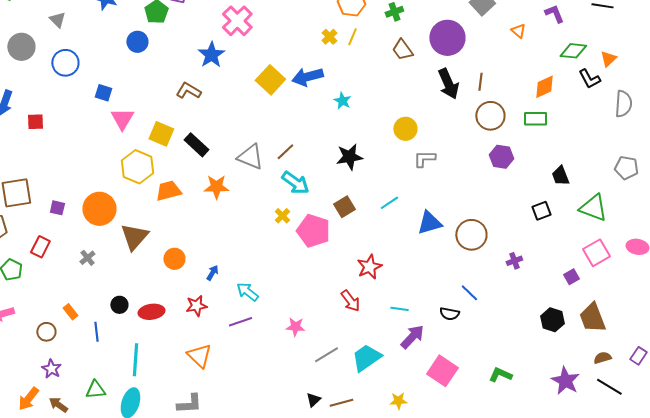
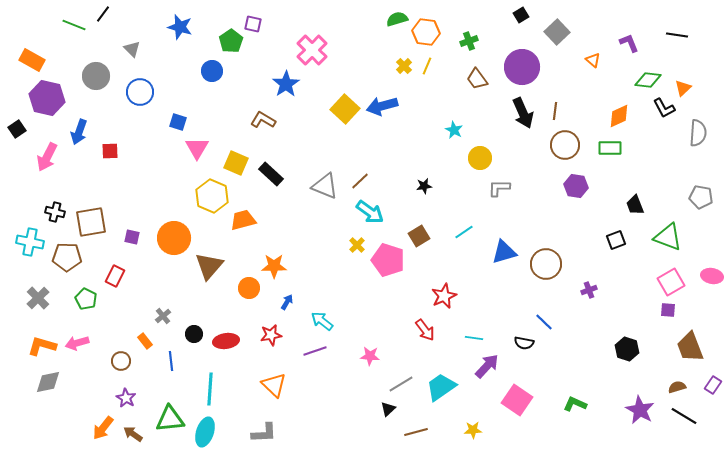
cyan star: (342, 101) -> (454, 130), moved
black star: (349, 157) -> (424, 186), size x0.6
orange star: (216, 187) -> (274, 266), moved
gray cross: (87, 258) -> (163, 316), moved
purple square: (571, 277) -> (668, 310), moved, turned 35
brown trapezoid: (592, 318) -> (690, 347), moved
green triangle: (95, 390) -> (170, 419), size x1.4
black triangle: (313, 400) -> (388, 409), moved

